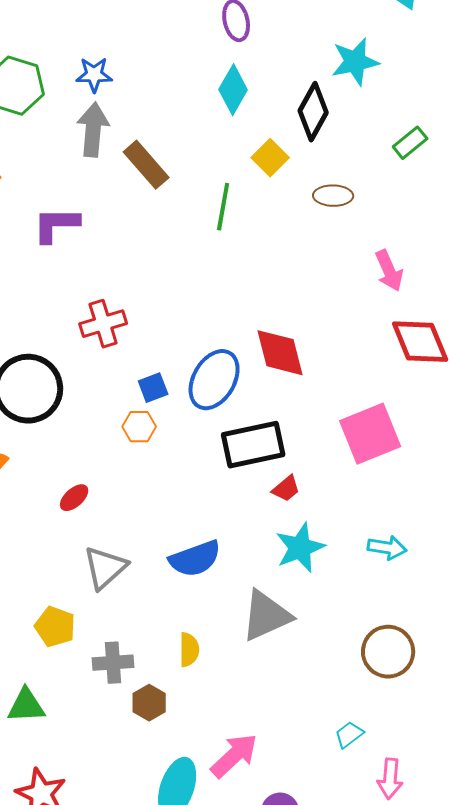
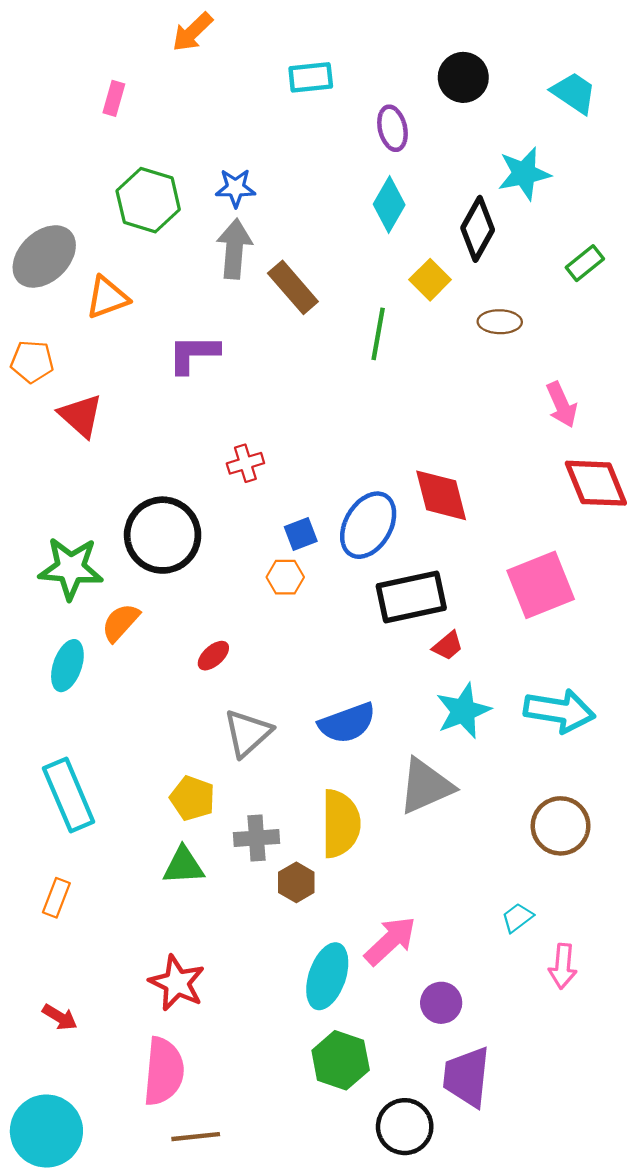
red cross: (103, 324) -> (245, 463), size x0.7
cyan arrow: (387, 548) -> (559, 711), size x1.6
yellow semicircle: (189, 650) -> (341, 824), size x1.8
green triangle: (26, 706) -> (184, 866), moved

